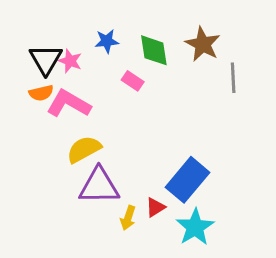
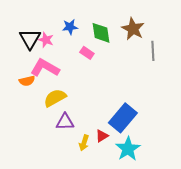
orange semicircle: (41, 93) -> (27, 81), moved
purple triangle: (99, 186) -> (65, 122), size x0.7

